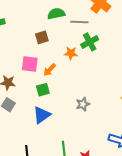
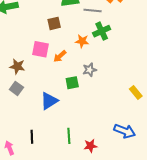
green square: (43, 90) -> (72, 83), moved
gray star: (83, 104) -> (90, 70), moved

